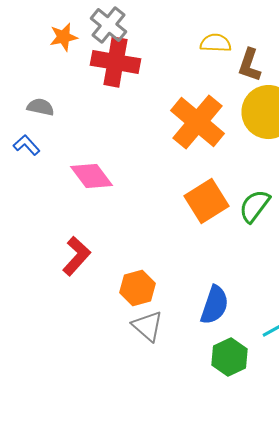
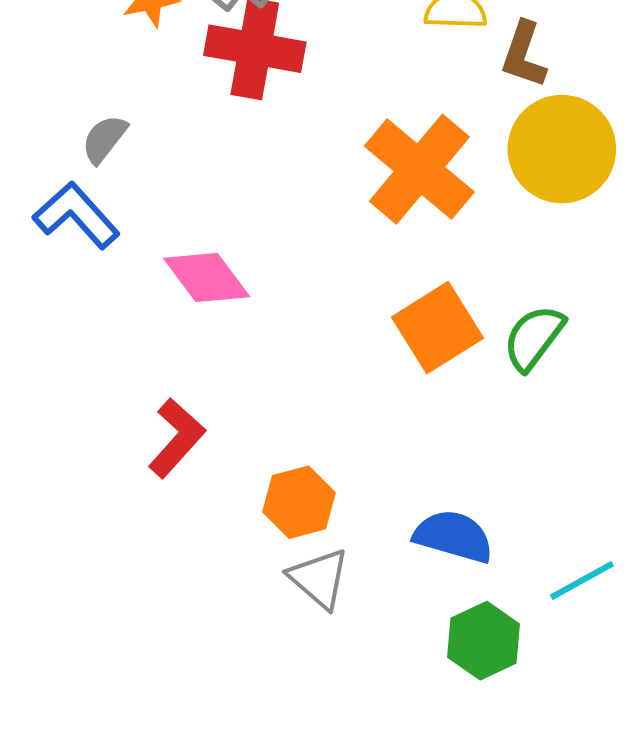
gray semicircle: (40, 107) -> (104, 139), turned -64
blue L-shape: (26, 145) -> (76, 215), size x1.6
blue semicircle: (214, 305) -> (453, 536), turned -93

